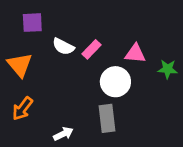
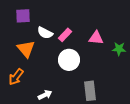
orange triangle: (20, 65) -> (26, 49), moved
white circle: (115, 82) -> (69, 60), moved
gray rectangle: (107, 118) -> (90, 91), moved

